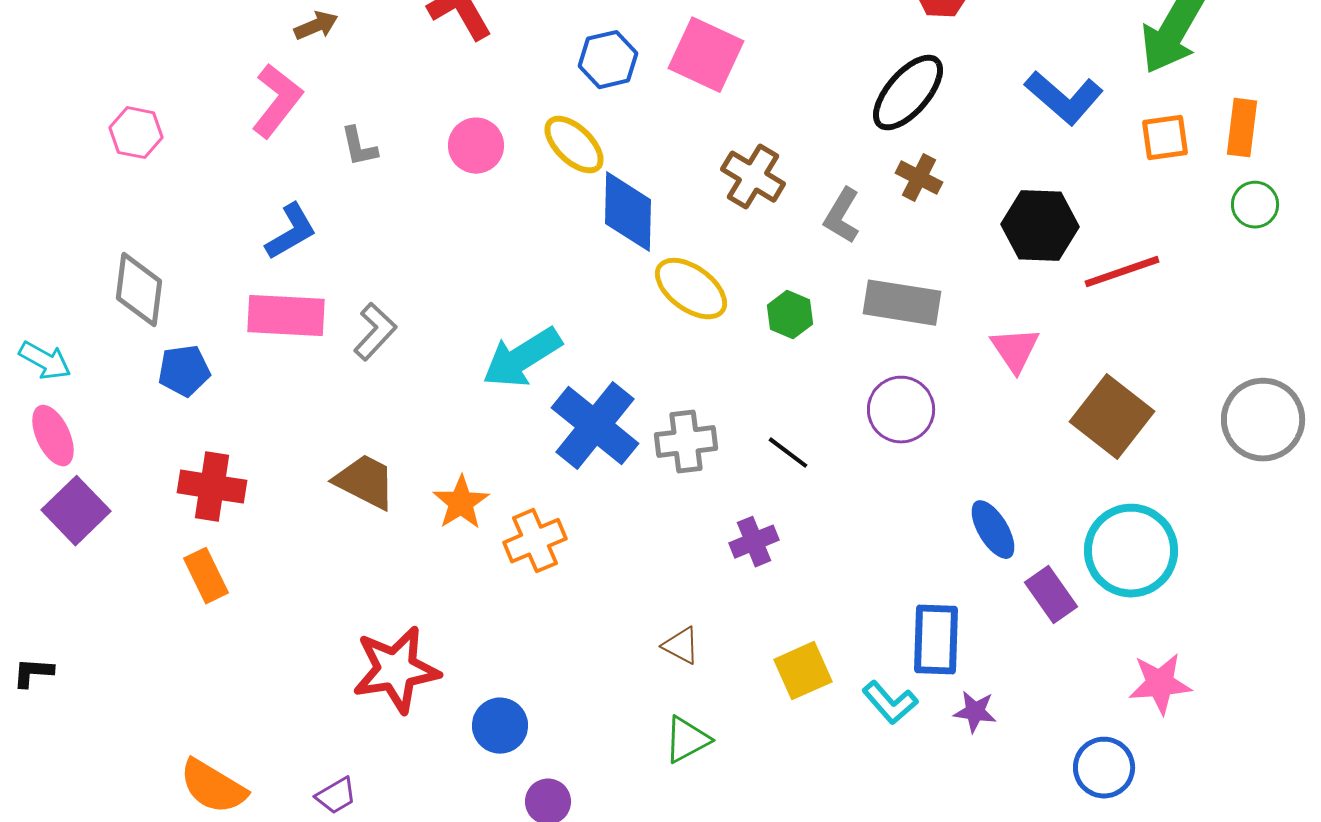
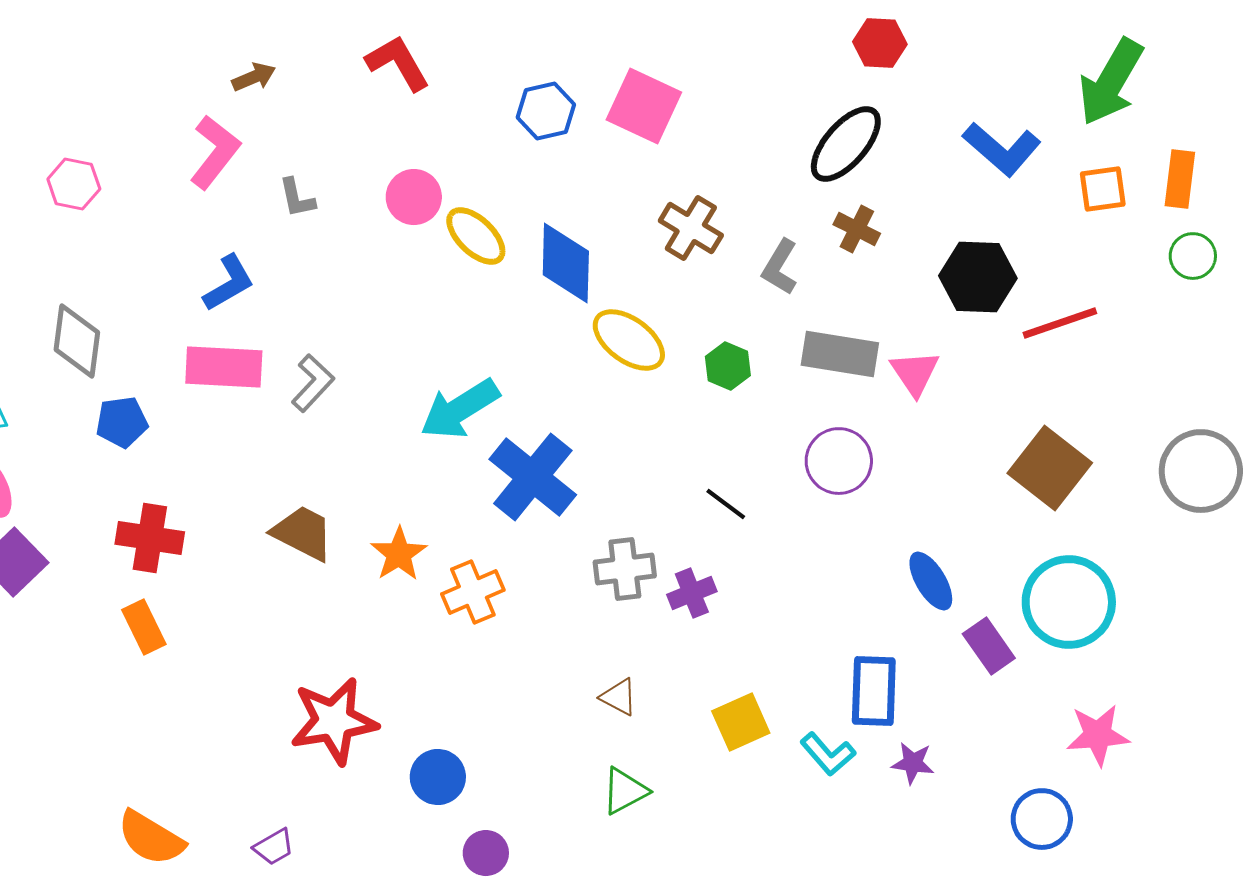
yellow ellipse: (574, 145) -> (476, 236), moved
pink triangle: (1015, 350) -> (915, 373), moved
gray cross: (686, 442) -> (625, 569), moved

